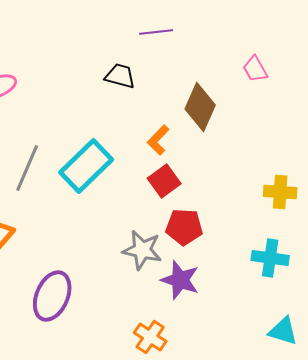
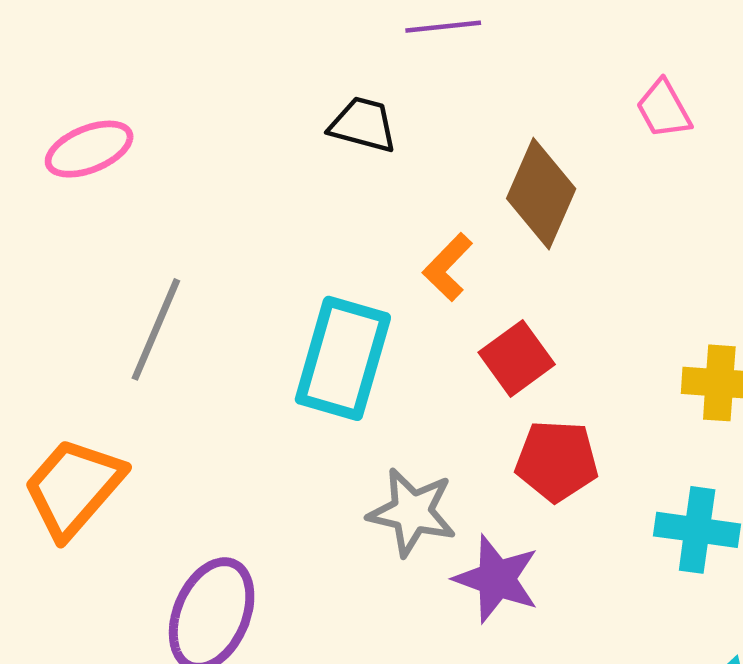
cyan rectangle: (86, 166) -> (343, 358), moved, turned -30
red square: (164, 181) -> (517, 358), moved
red pentagon: (184, 227) -> (557, 461), moved

